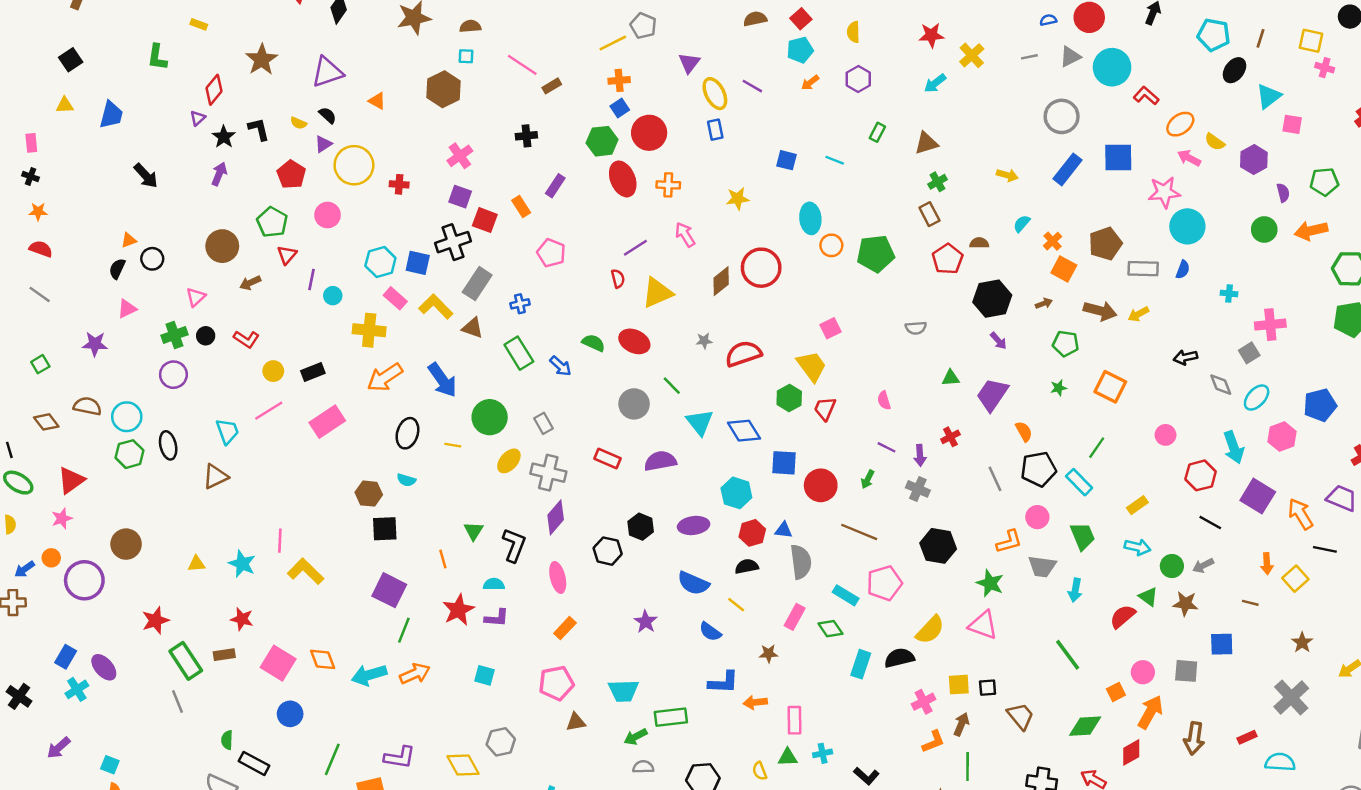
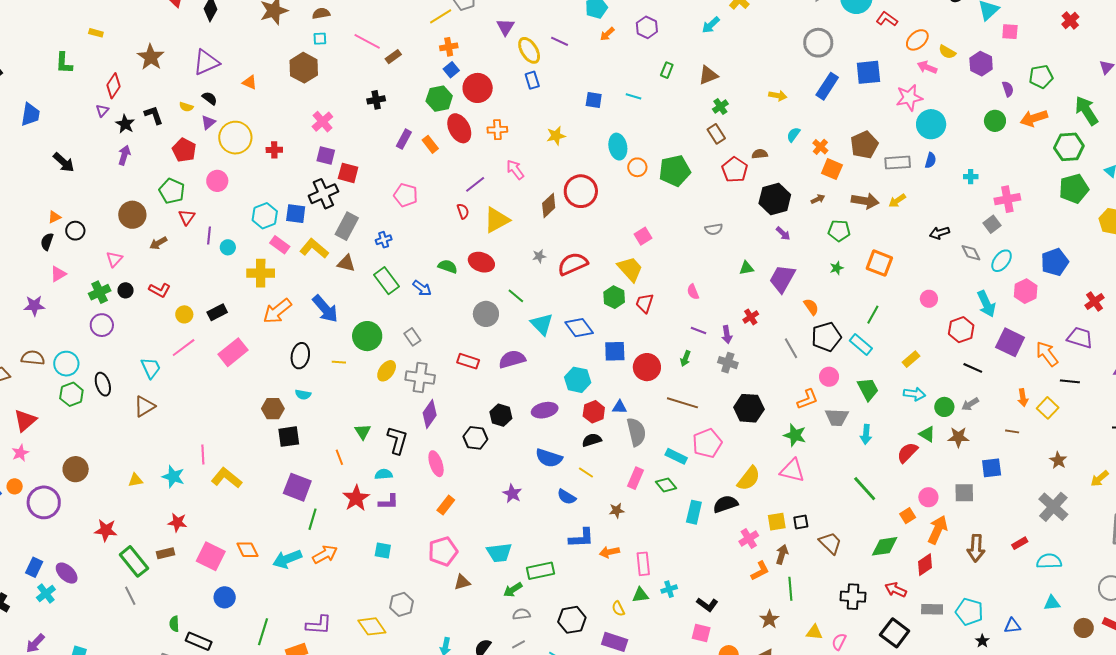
orange rectangle: (521, 207) -> (430, 144), moved
red star: (155, 620) -> (106, 530), turned 30

